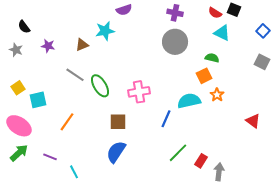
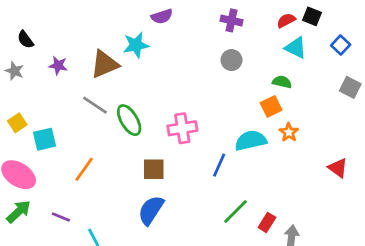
red semicircle: (215, 13) -> (286, 20), turned 120
blue square: (263, 31) -> (341, 45), moved
gray circle: (175, 42) -> (231, 60), size x0.6
brown triangle: (82, 45) -> (105, 64), size x1.6

